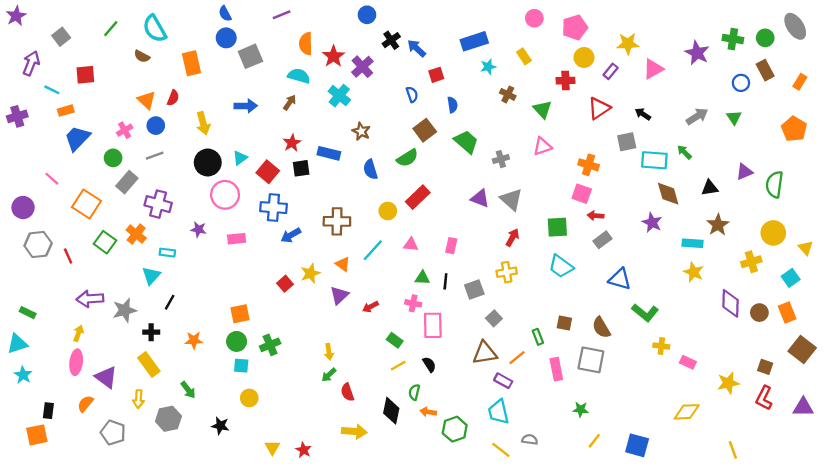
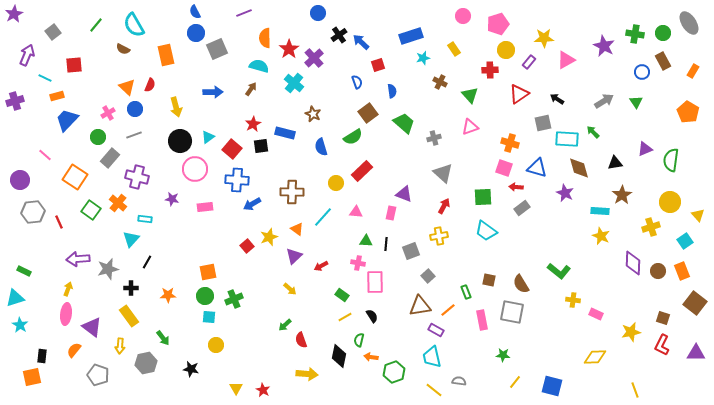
purple triangle: (480, 198) -> (404, 194), moved
blue triangle: (620, 279) -> (537, 168), moved
yellow arrow: (329, 352) -> (290, 289), moved, turned -40

